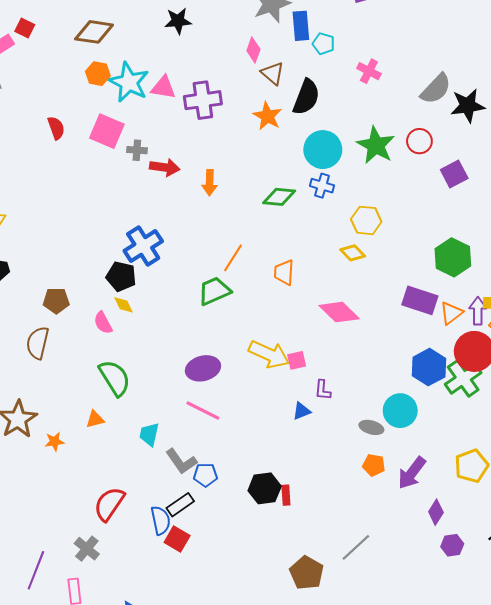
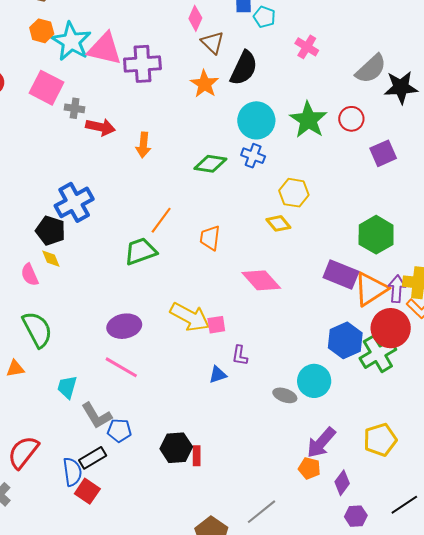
pink triangle: (163, 87) -> (105, 49), size x1.4
orange triangle: (451, 313) -> (371, 289), size x1.5
orange pentagon: (374, 465) -> (309, 468), moved

